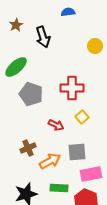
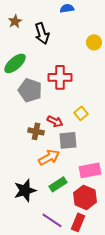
red cross: (72, 88) -> (60, 77), moved
brown cross: (28, 148) -> (36, 131), moved, turned 35
gray square: (77, 152) -> (68, 140), moved
green rectangle: (59, 188) -> (58, 184), turned -36

